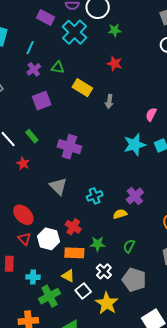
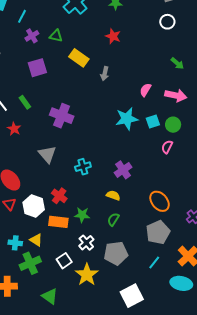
cyan line: (30, 48) -> (22, 16), moved
yellow semicircle: (120, 214) -> (113, 195), moved, turned 32
yellow triangle: (68, 276) -> (36, 240), moved
gray pentagon: (134, 280) -> (116, 253), turned -30

